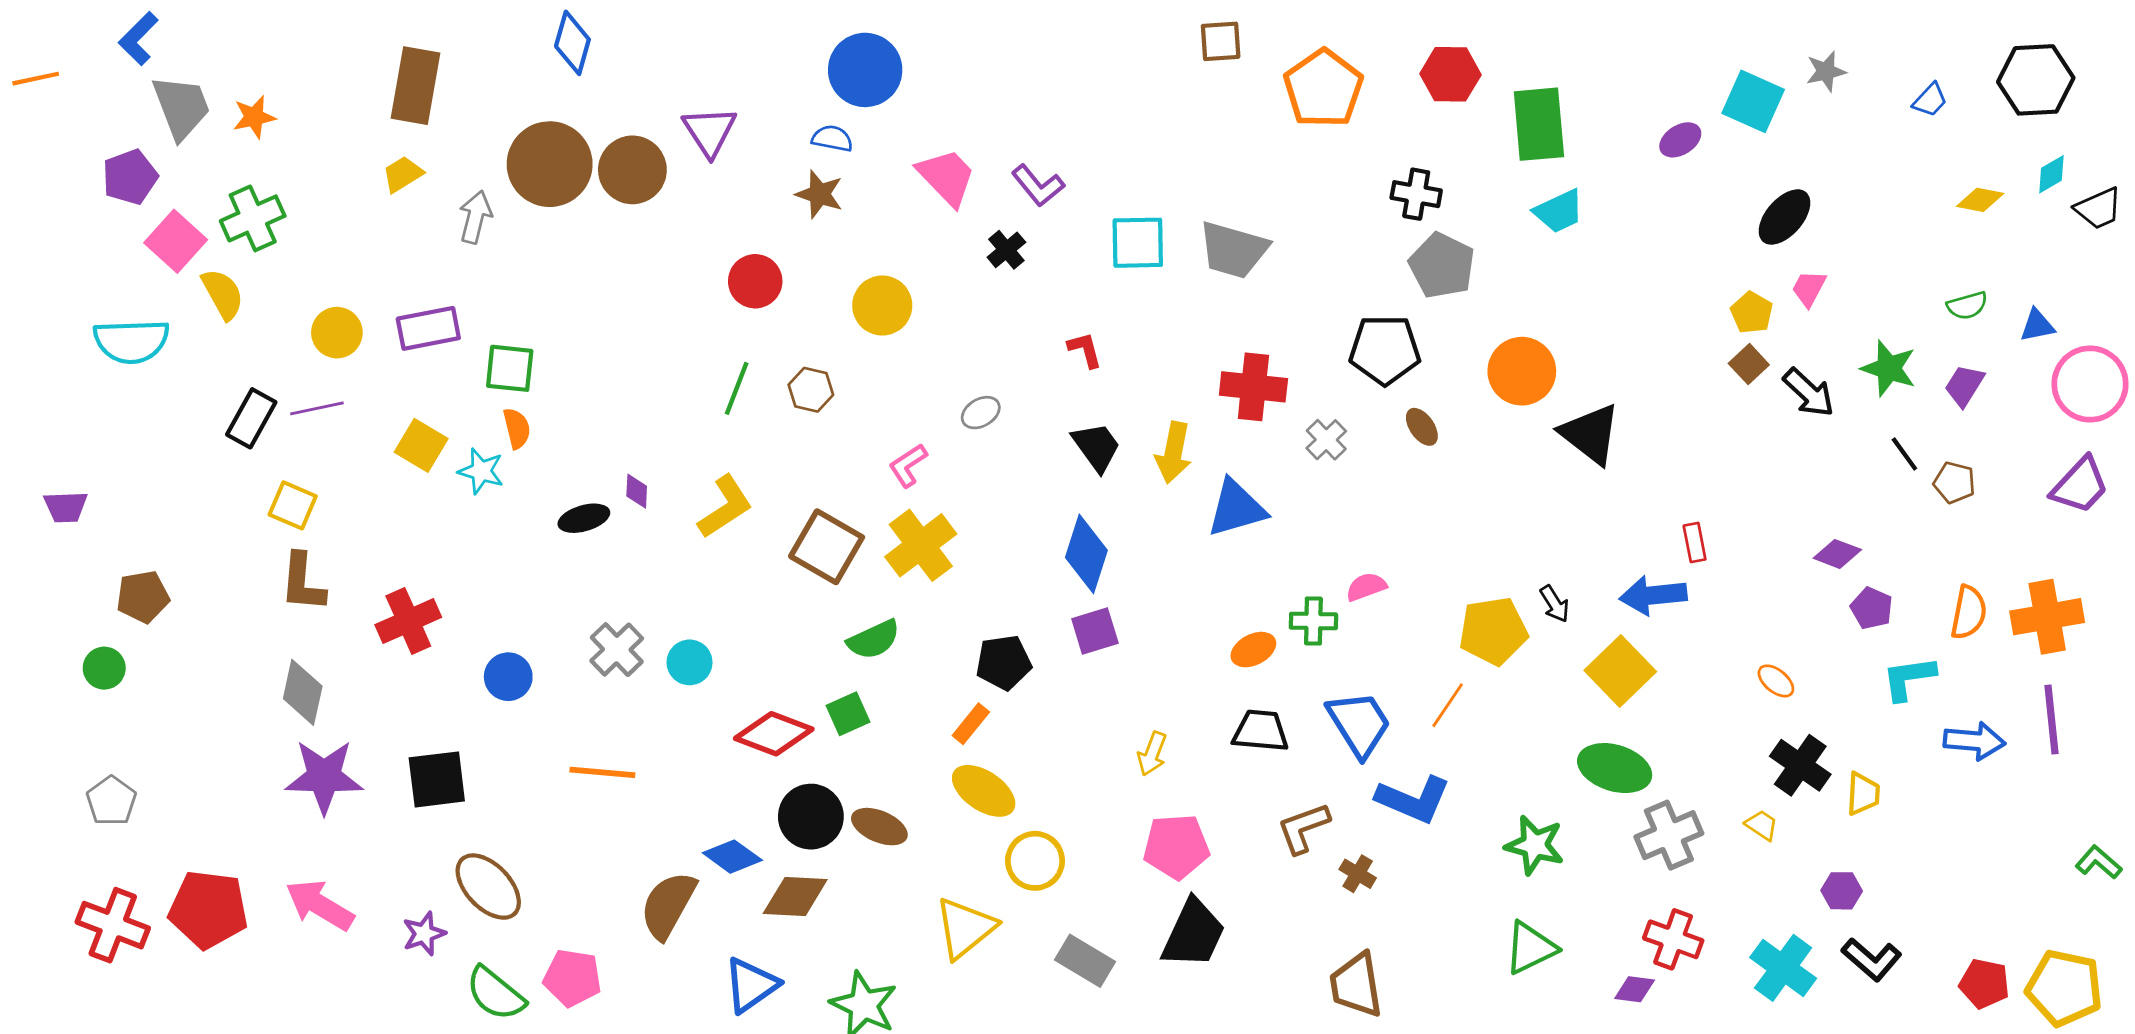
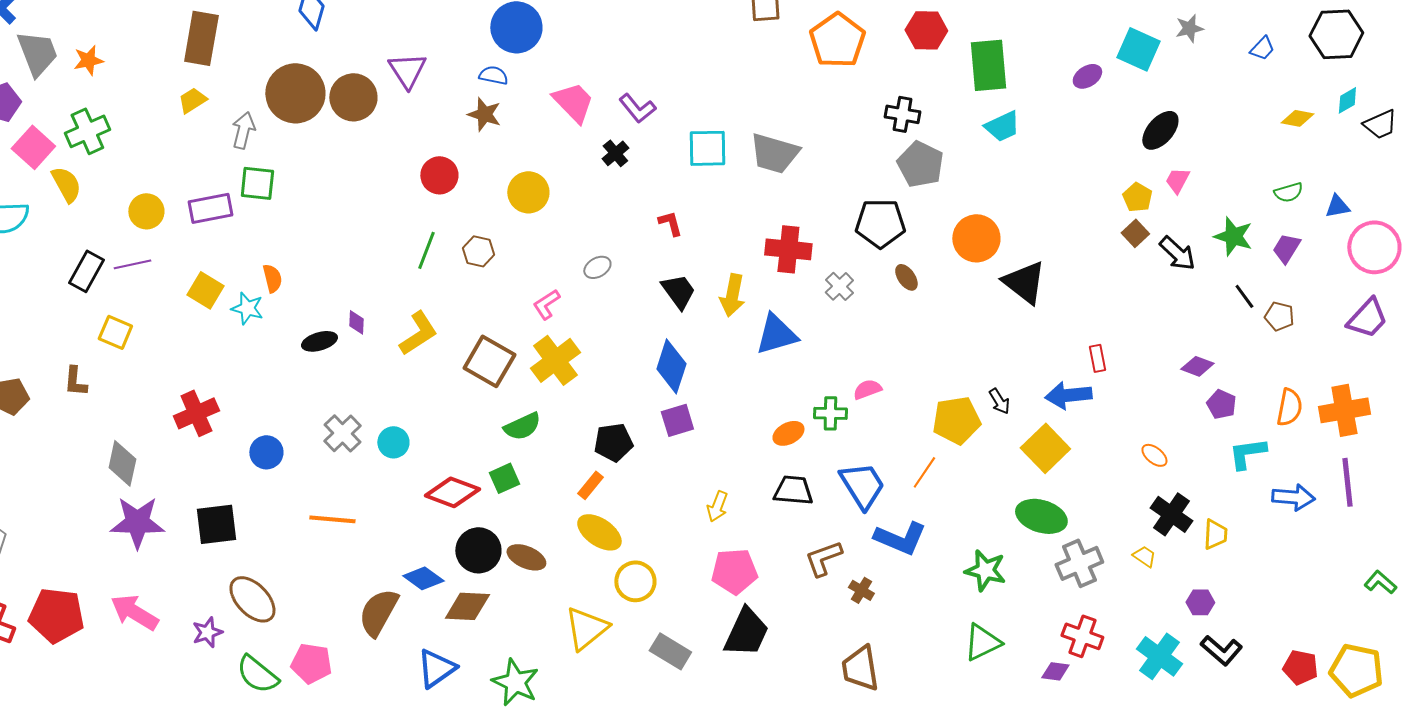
green square: (510, 368) -> (257, 183), moved
brown L-shape: (303, 582) -> (75, 381), moved, size x0.7

